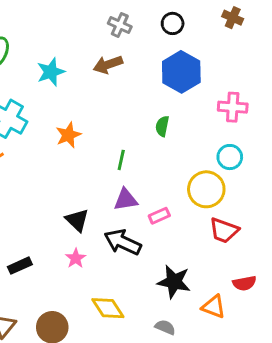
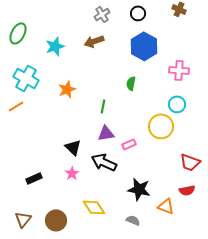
gray cross: (120, 25) -> (102, 14), turned 35
red trapezoid: (224, 230) -> (190, 162), moved

